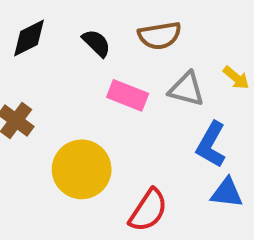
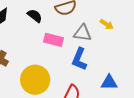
blue L-shape: (211, 145) -> (79, 59), moved

